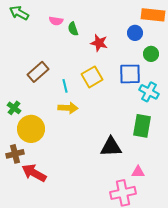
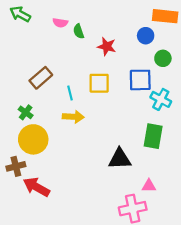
yellow square: (92, 77) -> (99, 83), turned 30
green cross: (14, 108) -> (26, 112), moved

